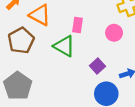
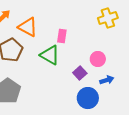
pink circle: (114, 33) -> (98, 59), moved

